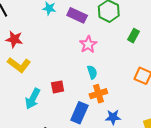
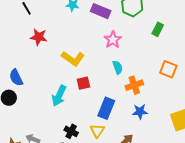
yellow L-shape: (19, 65) -> (73, 58), moved
orange cross: (98, 94) -> (134, 85), moved

